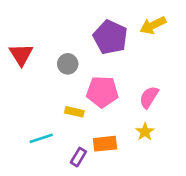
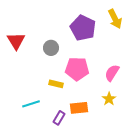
yellow arrow: (153, 25) -> (115, 19), turned -90

